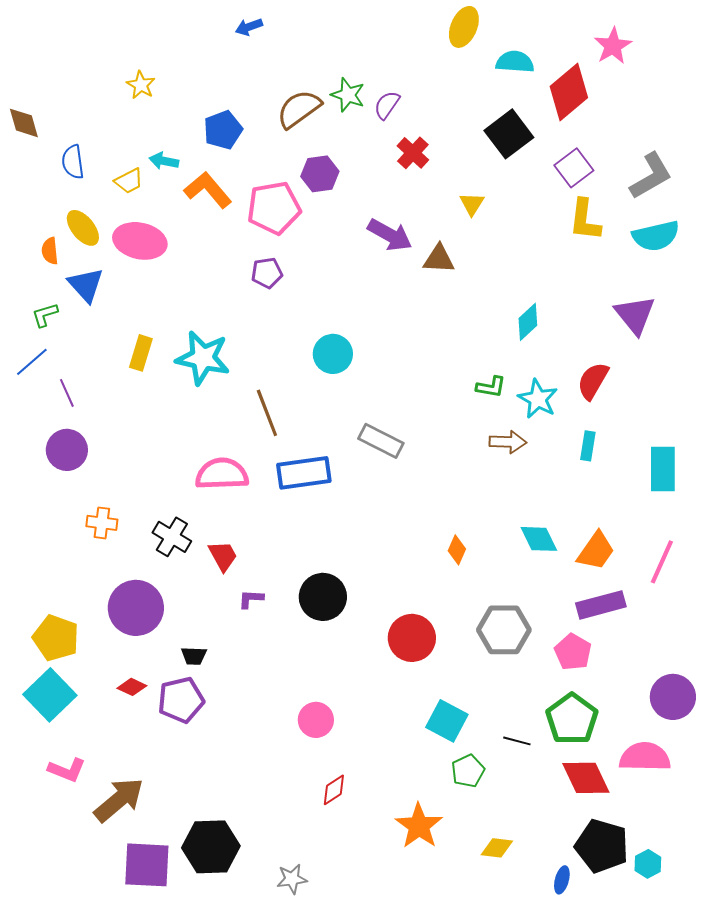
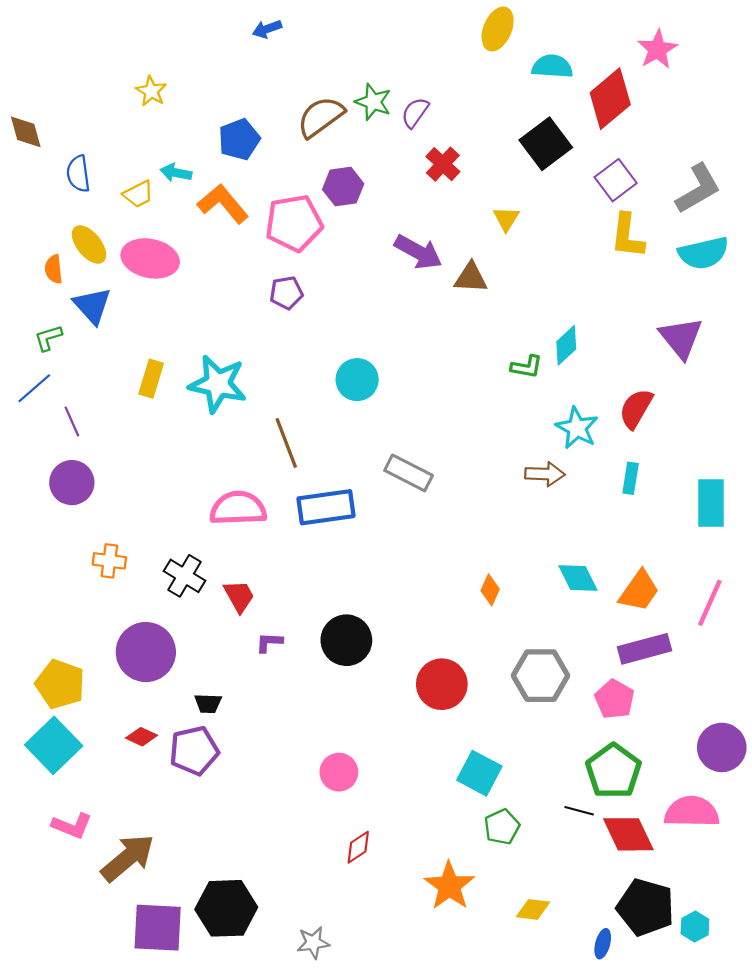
green L-shape: (491, 387) -> (527, 367), moved
black line: (517, 741) -> (579, 811), moved

